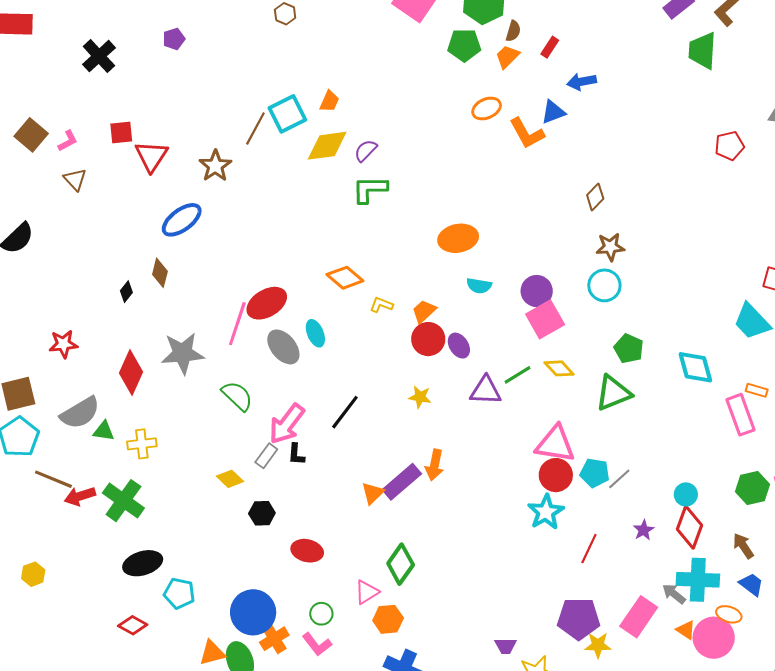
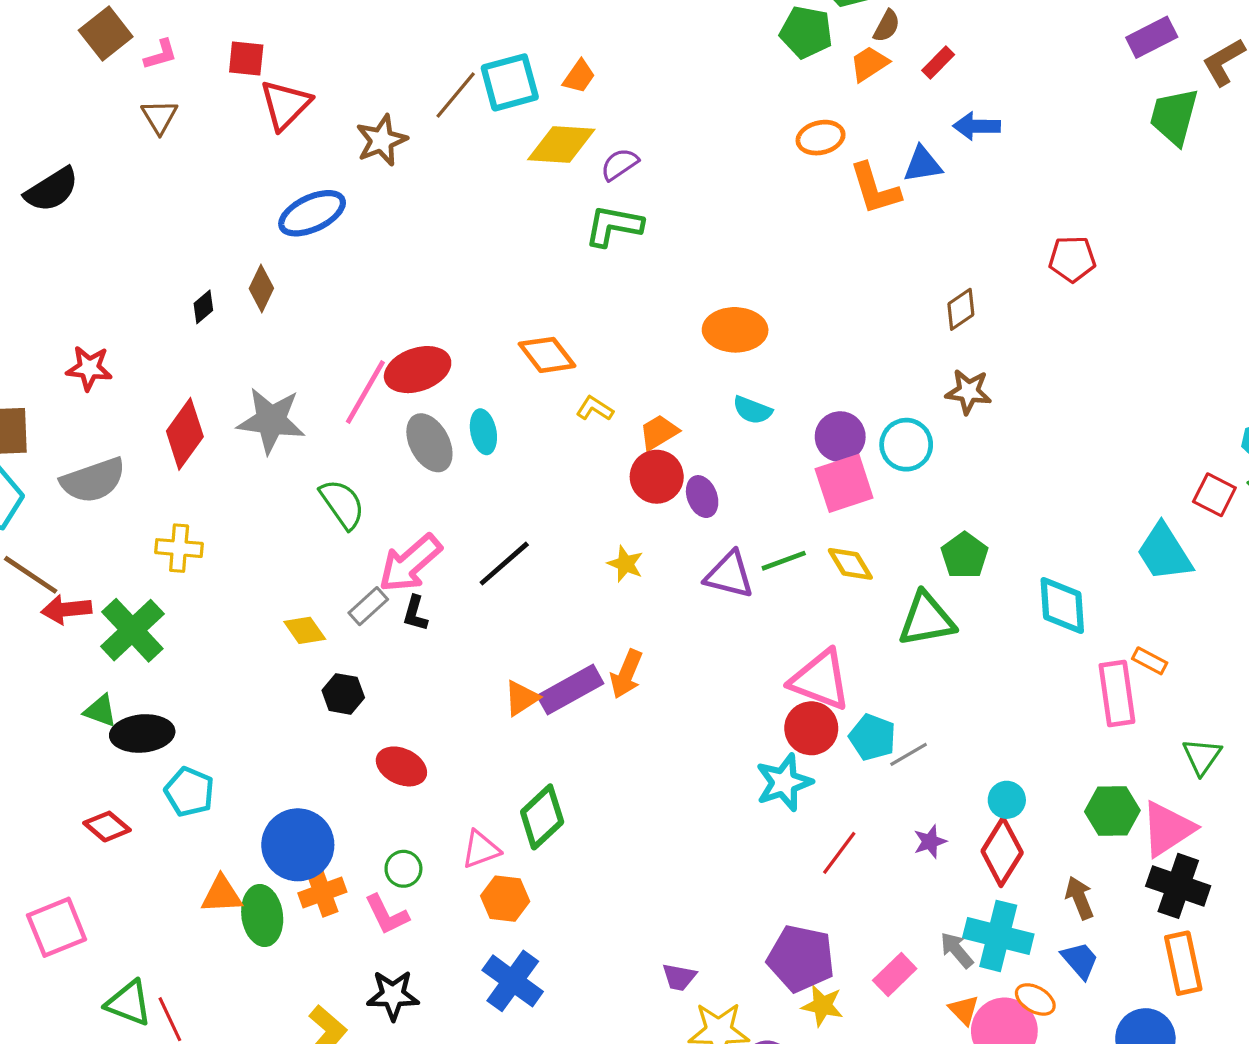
red pentagon: (729, 146) -> (1072, 259), moved
cyan circle: (604, 285) -> (906, 445), moved
green triangle: (104, 431) -> (100, 711), moved
pink rectangle: (639, 617) -> (895, 974), size x0.7

